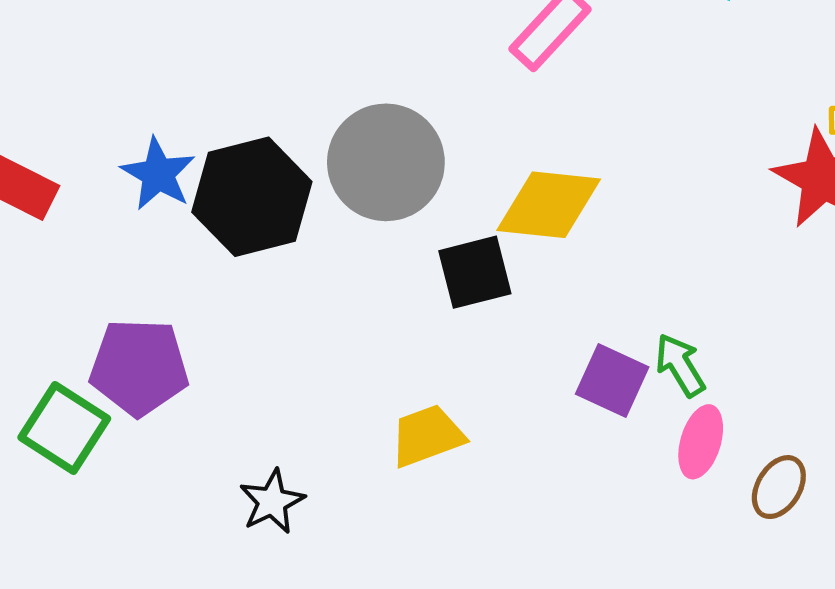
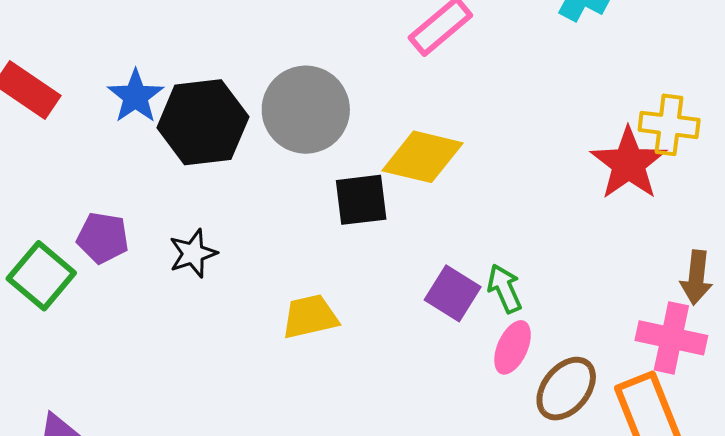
purple pentagon: (139, 367) -> (103, 238), size x0.7
brown ellipse: (779, 487) -> (566, 389), size x1.4
black star: (272, 502) -> (193, 253), moved

